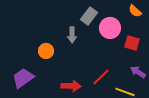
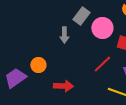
orange circle: (46, 51) -> (38, 65), moved
red line: (101, 77) -> (102, 64), moved

